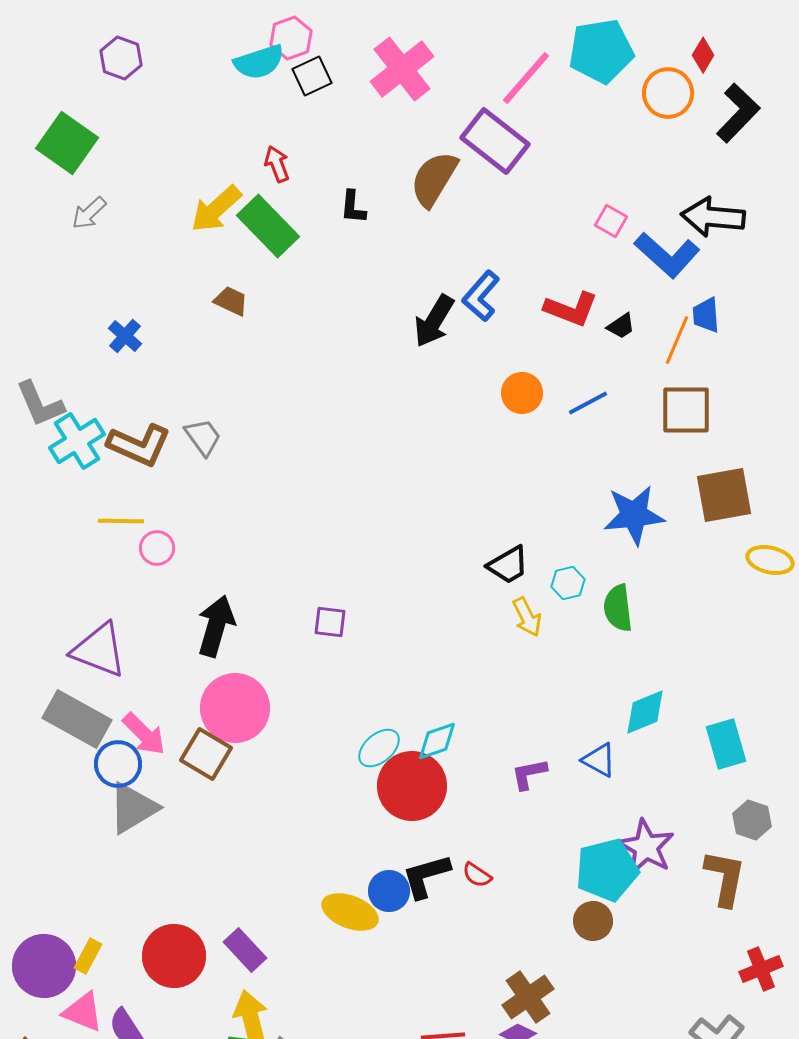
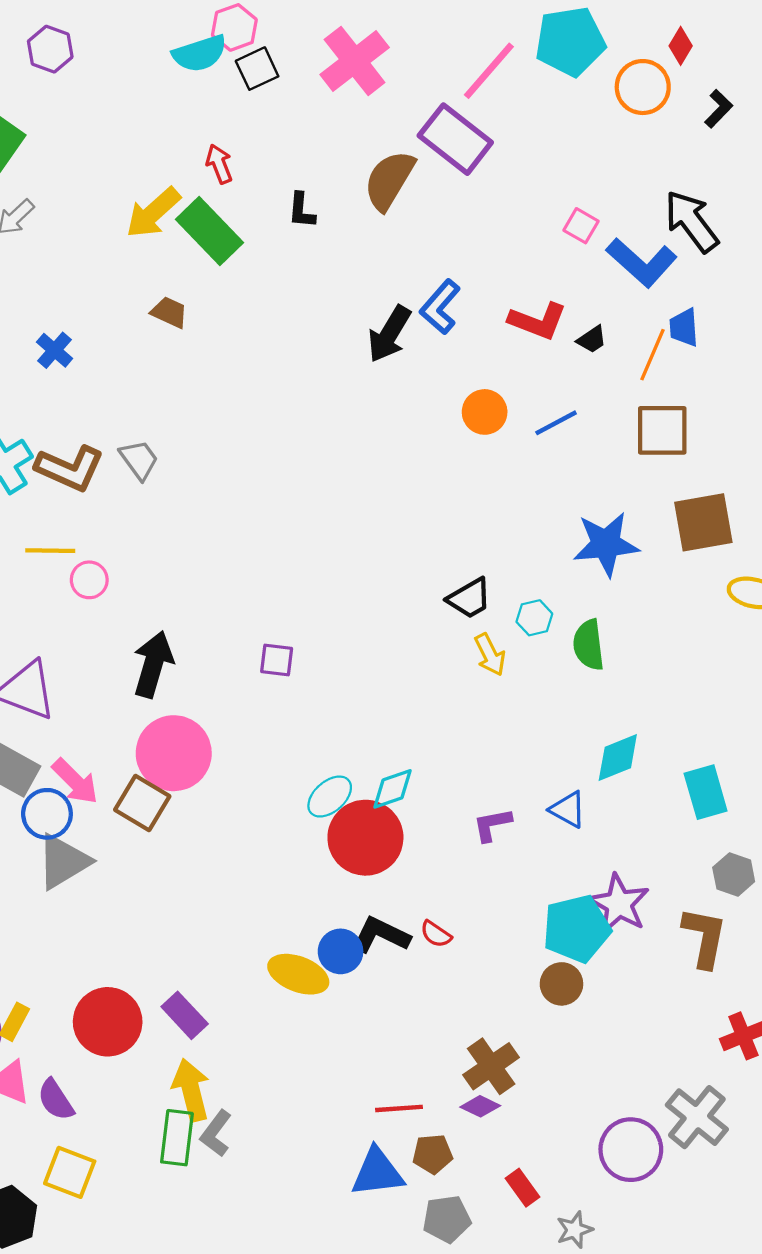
black L-shape: (738, 113) -> (719, 109), size x0.6
black arrow: (713, 217) -> (691, 221), turned 48
black L-shape: (426, 876) -> (381, 935), turned 42

